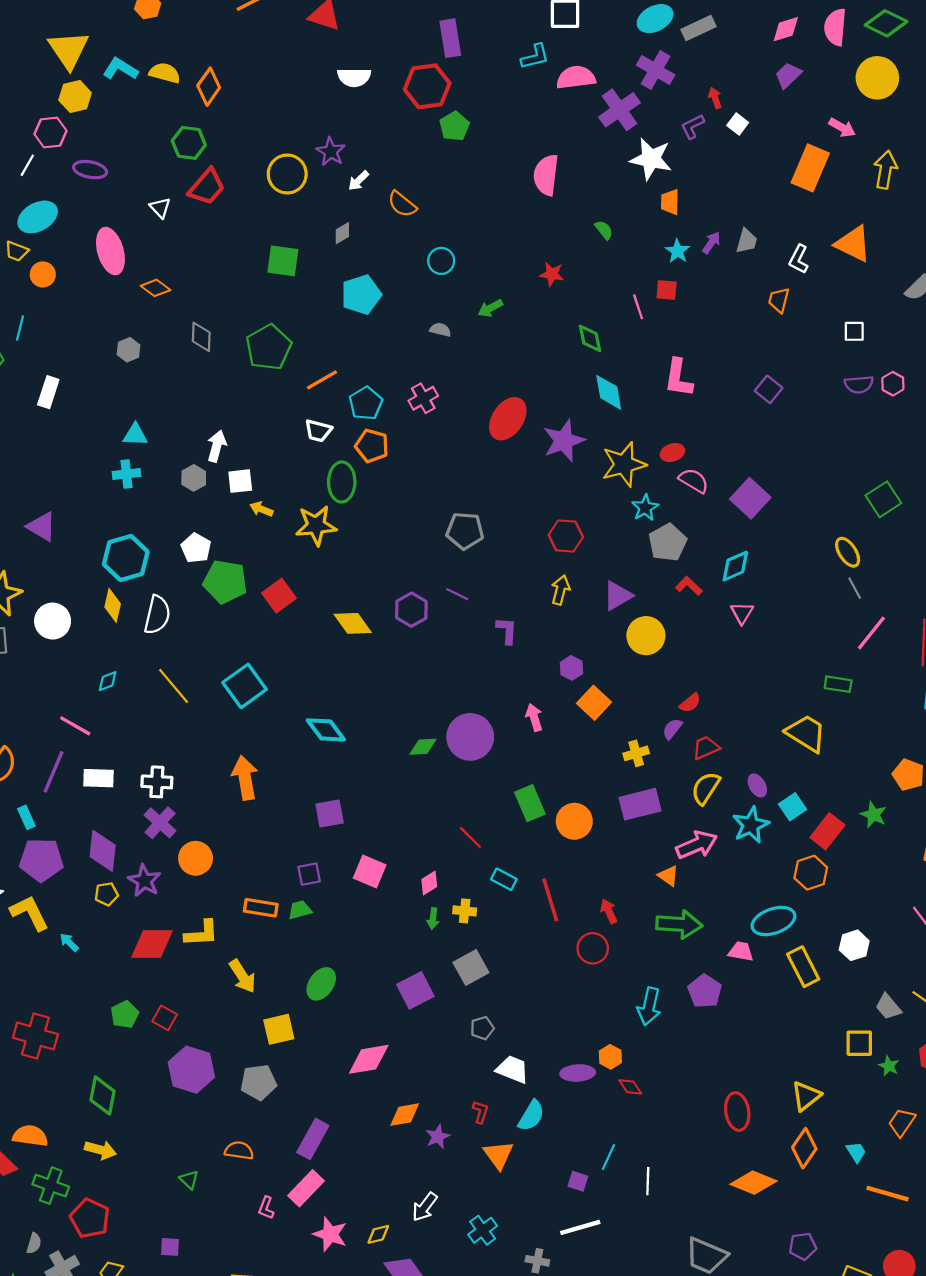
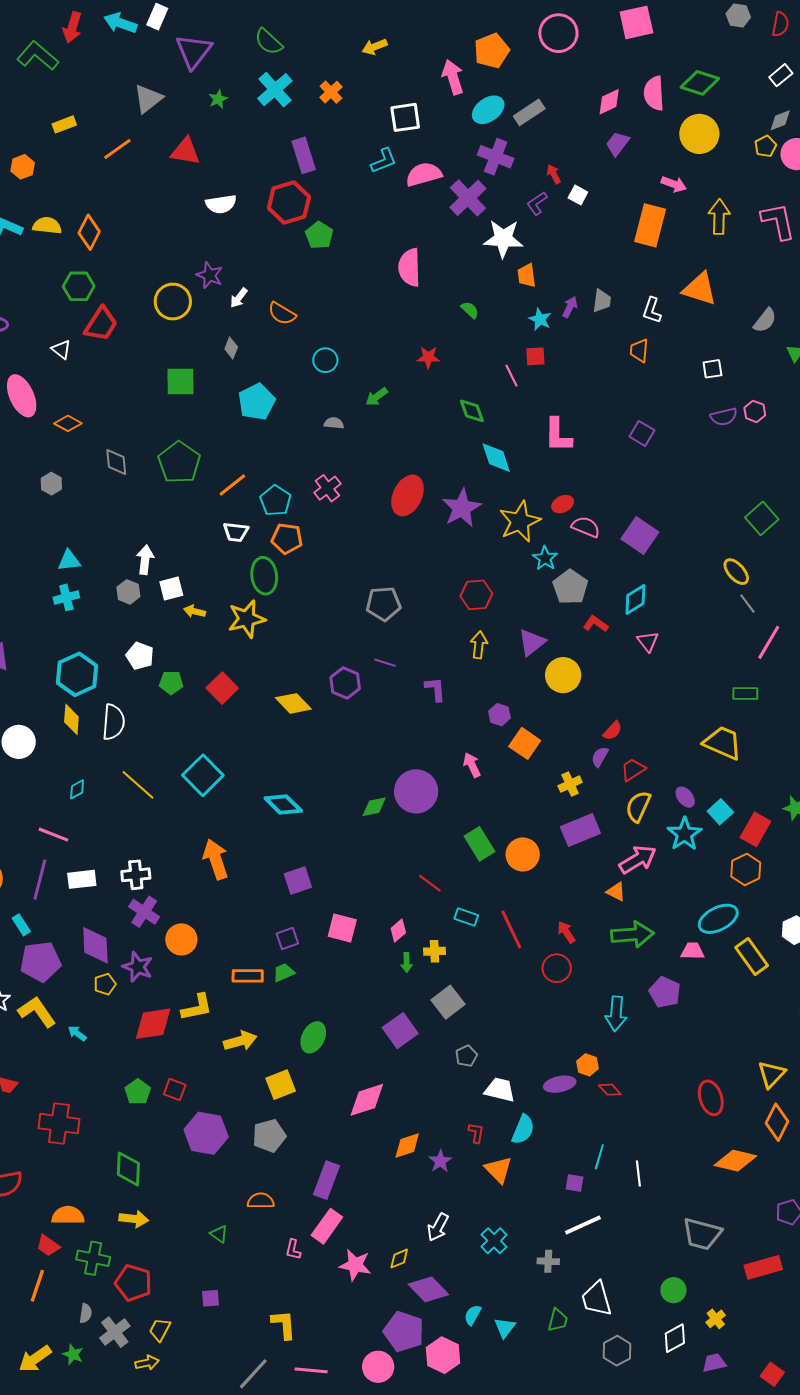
gray diamond: (342, 233) -> (231, 348), turned -30
green pentagon: (225, 582) -> (171, 683), size x0.6
yellow arrow: (243, 976) -> (240, 1041), turned -64

